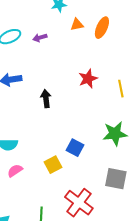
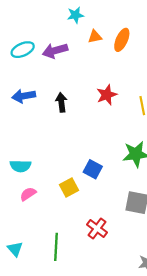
purple arrow: (40, 38) -> (55, 51), size x1.6
black arrow: (46, 99) -> (61, 102), moved
red cross: (79, 203) -> (97, 228), size x0.7

